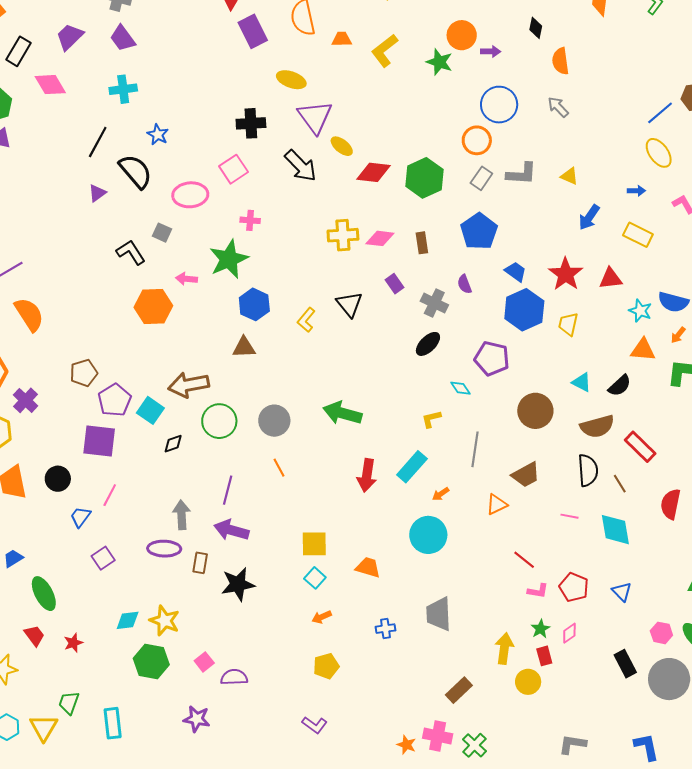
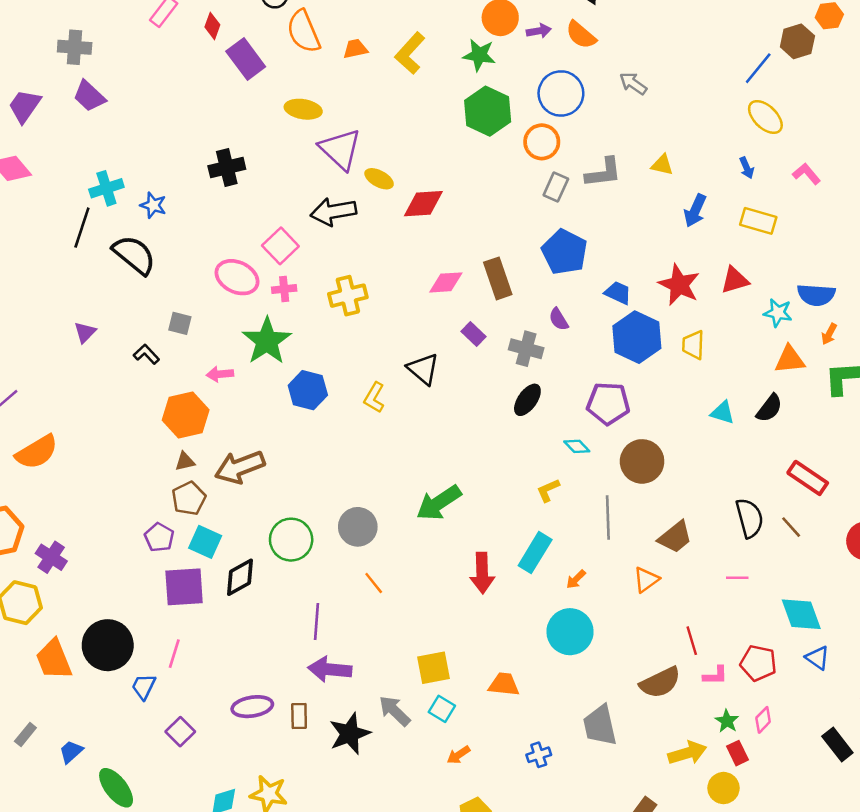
orange semicircle: (560, 61) -> (581, 35), moved, turned -32
cyan cross: (123, 89) -> (106, 188), moved
black cross: (251, 123) -> (227, 167), moved
black arrow: (301, 166) -> (333, 212), turned 135
pink square: (234, 169) -> (280, 246), moved
green hexagon: (424, 178) -> (488, 111), moved
blue arrow: (636, 191) -> (747, 168), turned 78
purple triangle: (97, 193) -> (85, 332), moved
pink ellipse: (190, 195) -> (237, 277), moved, turned 40
yellow cross: (343, 235) -> (348, 296), moved
brown rectangle: (422, 243) -> (498, 278), size x1.5
black L-shape: (131, 252) -> (146, 354), size x0.7
orange semicircle: (29, 314) -> (37, 452), turned 102
brown triangle: (244, 347) -> (185, 461), moved, size x0.7
brown pentagon: (84, 373) -> (189, 498), moved
brown arrow: (189, 385) -> (240, 467), moved
purple pentagon: (114, 400) -> (159, 537), size x0.7
brown circle: (535, 411) -> (642, 461), moved
green arrow: (342, 413) -> (439, 503), turned -39
brown semicircle: (597, 426) -> (660, 682), moved
purple square: (99, 441) -> (184, 587), moved
black diamond: (173, 444) -> (240, 577), size x1.5
black circle: (58, 479) -> (108, 645), size x1.6
gray arrow: (181, 515) -> (395, 711), moved, turned -32
cyan diamond: (615, 530) -> (801, 614), moved
red line: (524, 560) -> (692, 641), turned 45
yellow arrow: (504, 649) -> (687, 753), turned 76

